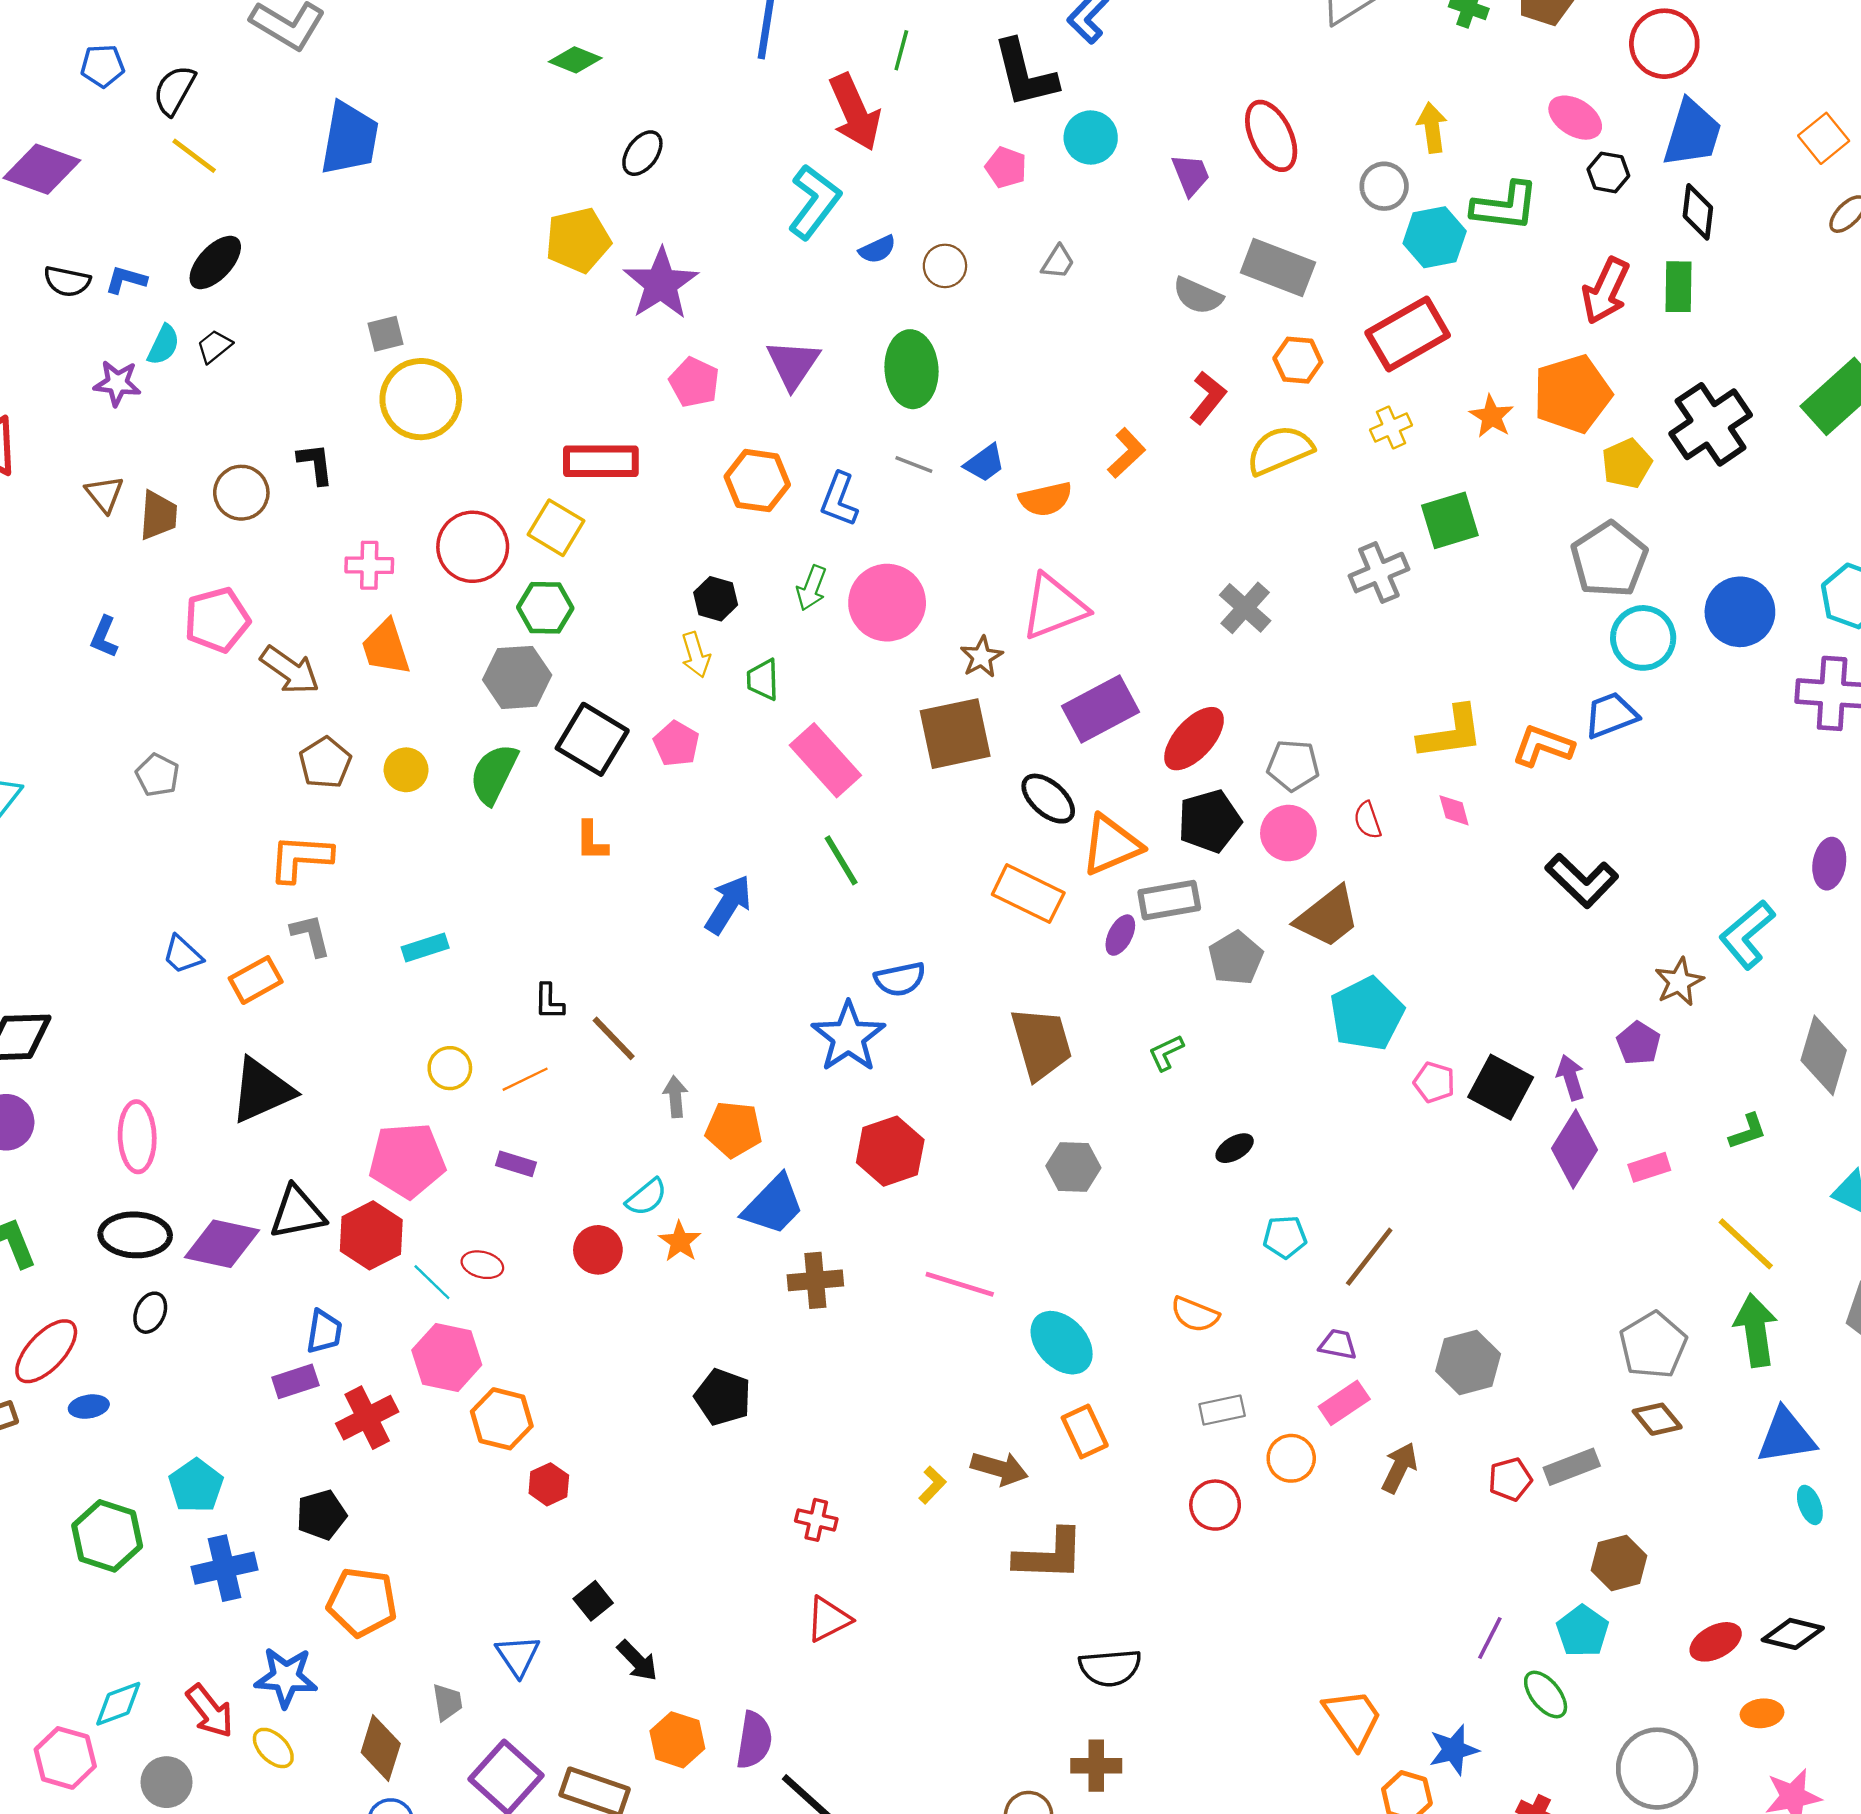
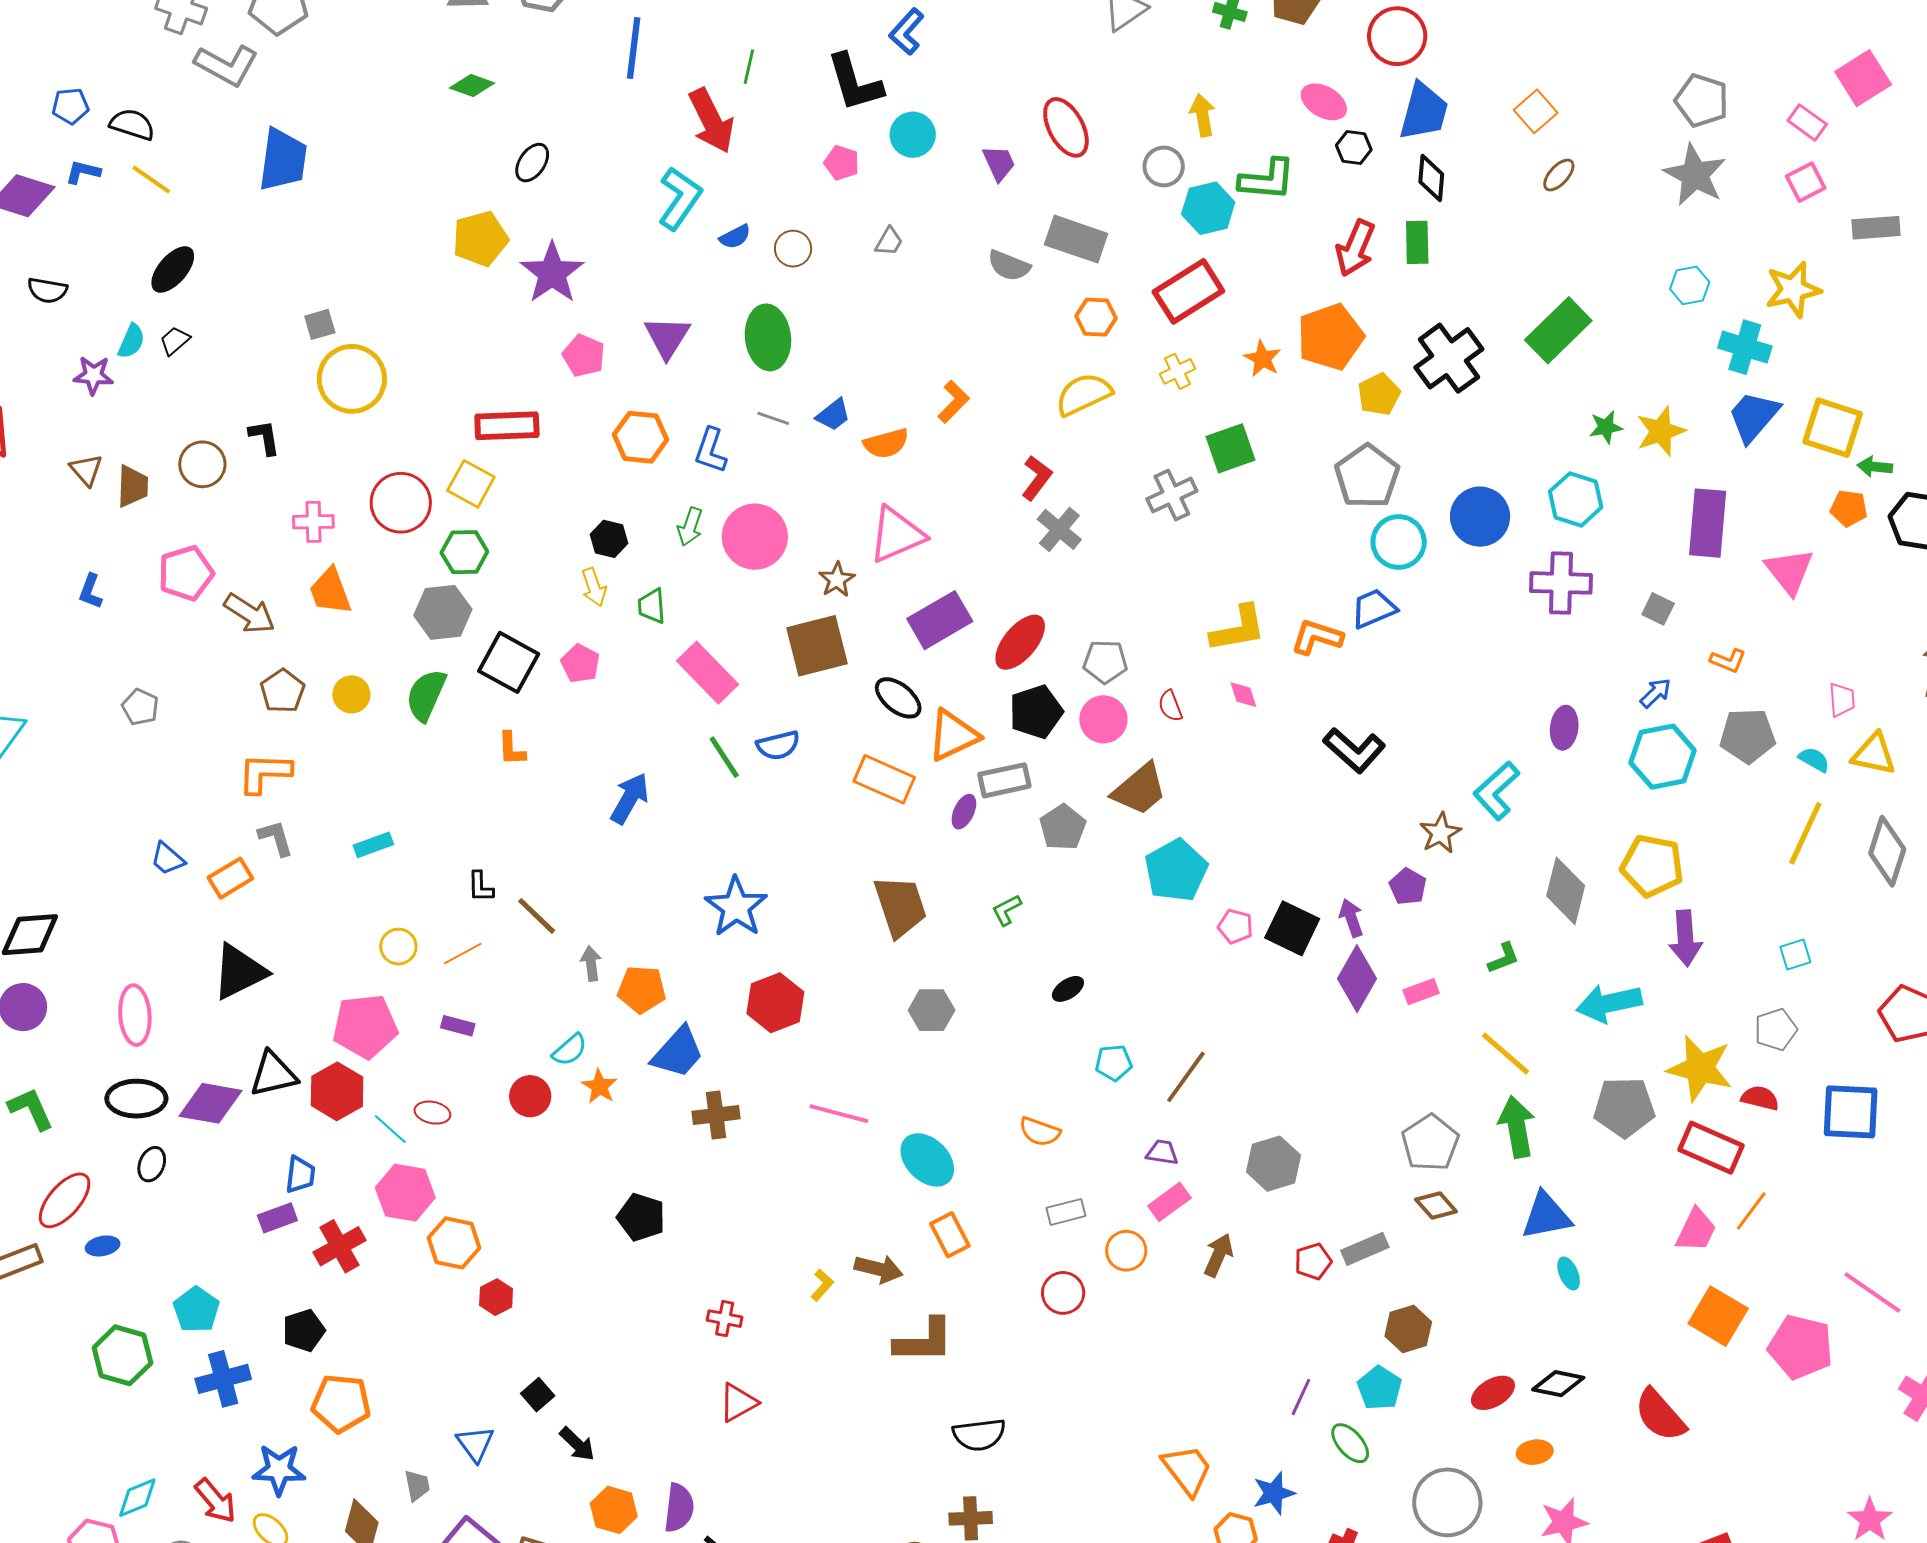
black semicircle: (174, 90) -> (132, 124), turned 81
blue L-shape: (126, 280) -> (83, 172), moved
red L-shape: (1208, 398) -> (1037, 478), moved
blue semicircle: (900, 979) -> (778, 745), moved

